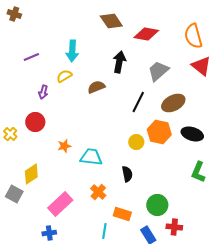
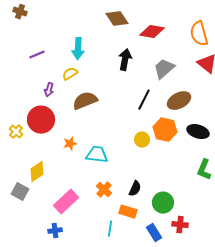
brown semicircle: (96, 87) -> (85, 101), moved, size x1.4
red circle: (35, 122) -> (41, 120), size x1.4
black semicircle: (127, 174) -> (135, 189), moved, turned 35

